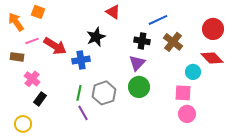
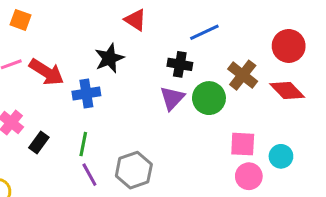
brown cross: (173, 42) -> (243, 75), moved
cyan circle: (193, 72) -> (281, 156), moved
green circle: (139, 87) -> (209, 98), moved
gray hexagon: (104, 93) -> (134, 170), moved
black rectangle: (40, 99) -> (39, 143), moved

